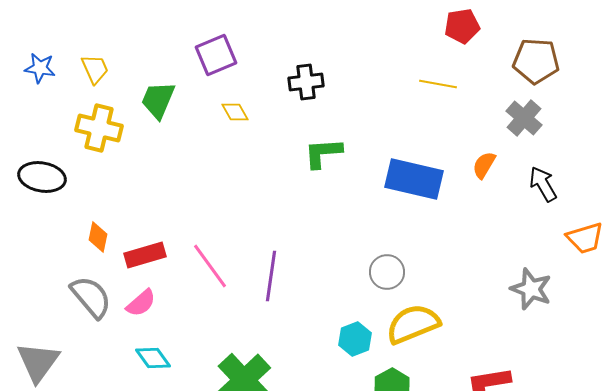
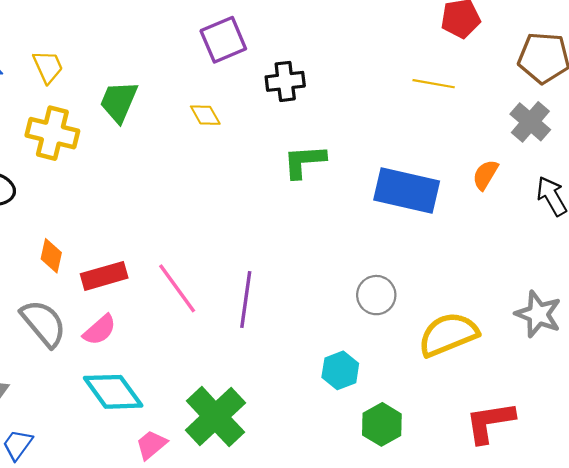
purple square: (216, 55) -> (223, 40), moved
yellow semicircle: (413, 324) -> (448, 334), moved
cyan diamond: (153, 358) -> (113, 392), size x1.5

